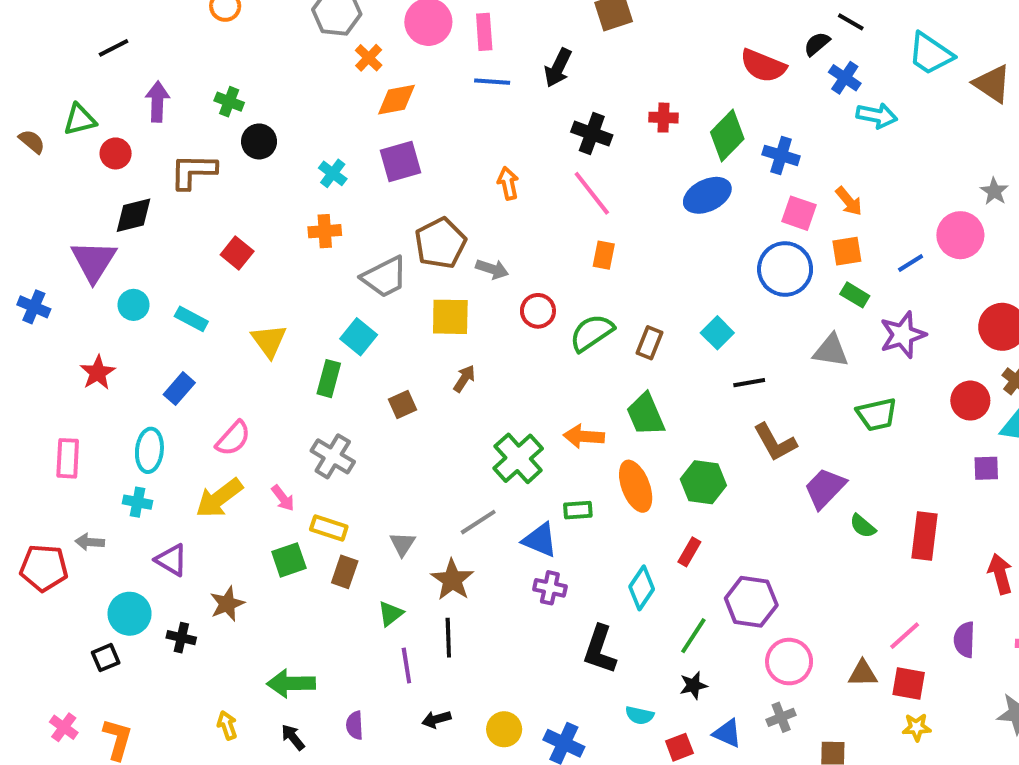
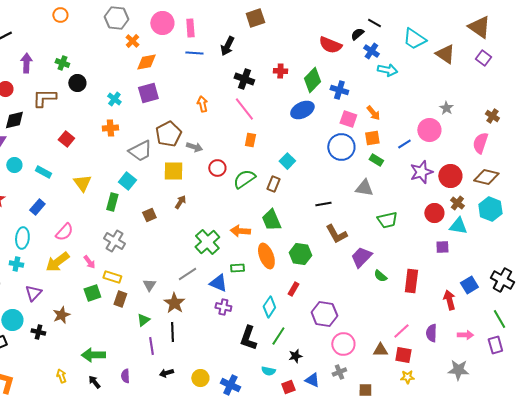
cyan square: (717, 333) -> (287, 161), moved
purple star: (903, 335) -> (421, 172), moved
purple triangle: (171, 560) -> (33, 293), turned 42
green line: (693, 636) -> (278, 336), moved

